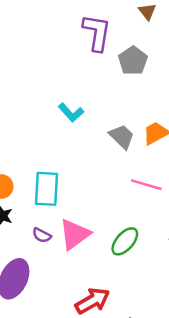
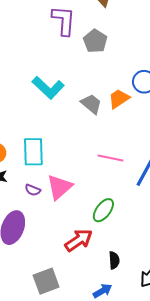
cyan L-shape: (71, 112) -> (48, 88), size x1.5
pink line: (146, 185) -> (111, 158), moved
green ellipse: (125, 241) -> (103, 210), moved

